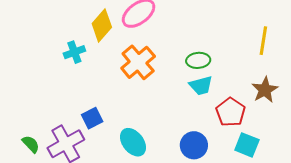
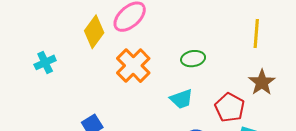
cyan cross: (74, 52) -> (45, 62), moved
cyan trapezoid: (201, 86) -> (181, 99), moved

